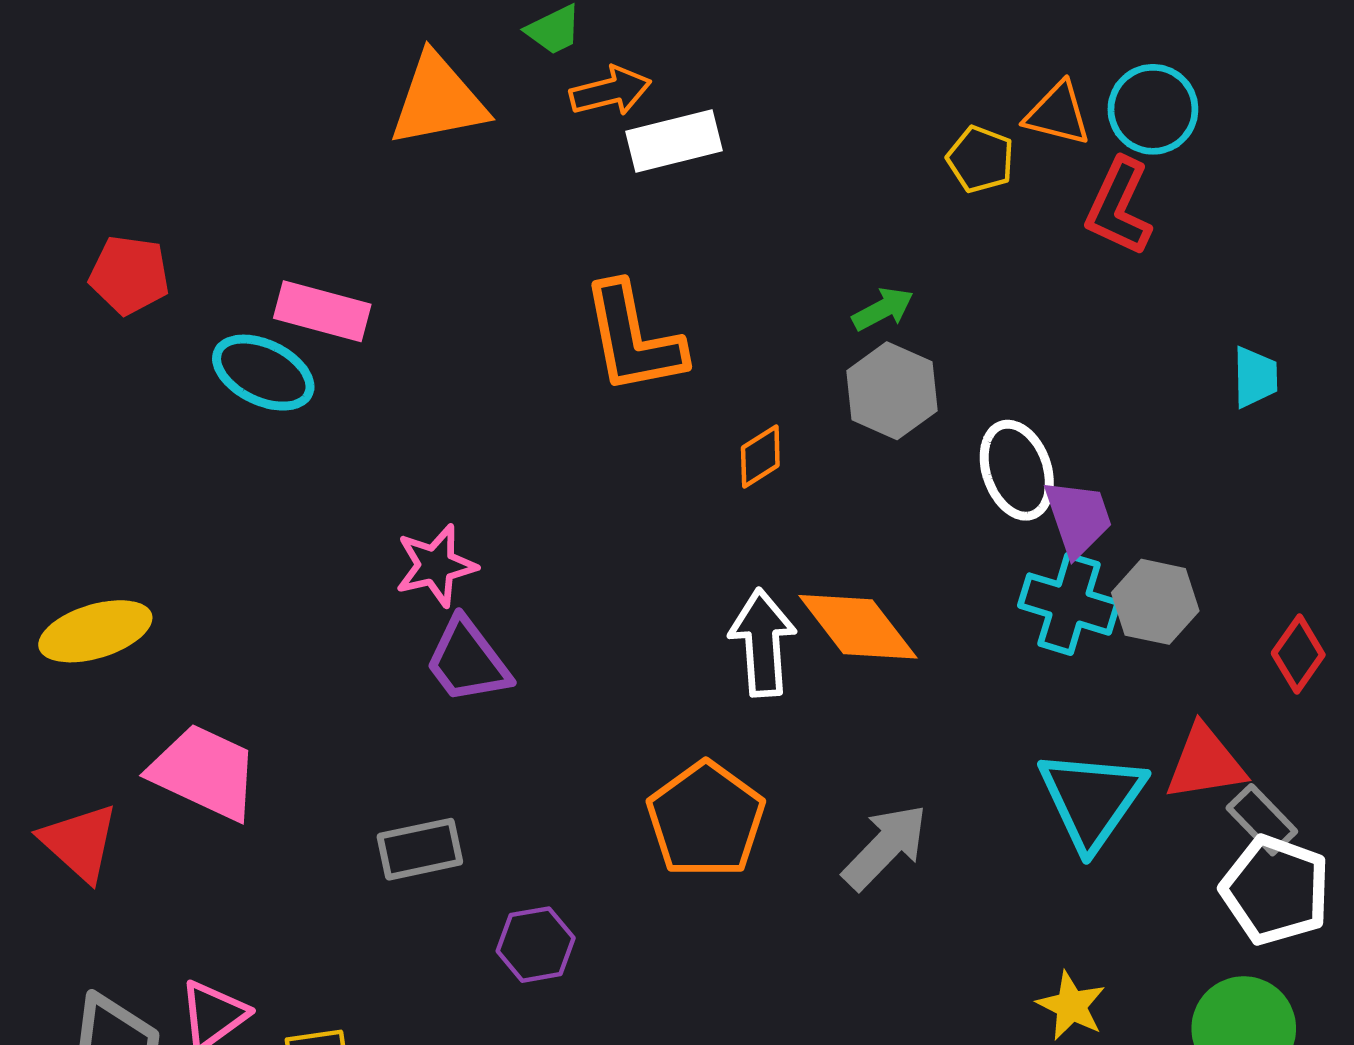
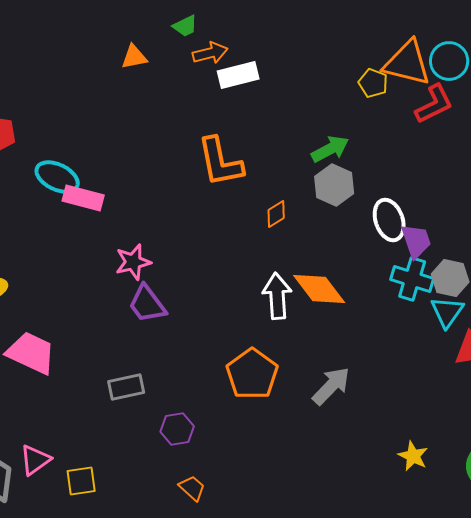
orange triangle: (438, 100) -> (134, 57), size x0.6
orange triangle: (1058, 114) -> (407, 63), size x1.6
red L-shape: (1119, 207) -> (434, 104), turned -141
green arrow: (883, 309) -> (330, 149), size x1.4
pink rectangle: (322, 311) -> (83, 198), moved
cyan triangle: (1092, 799) -> (447, 312), moved, size x0.7

